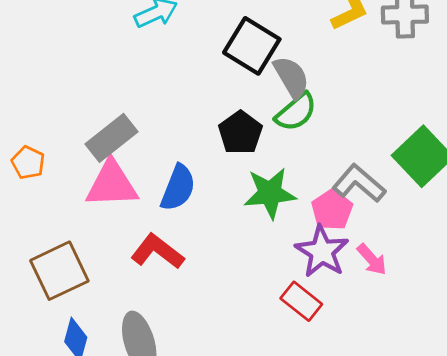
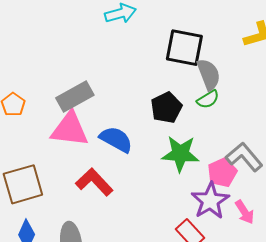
black square: (252, 46) -> (184, 48), turned -30
green semicircle: (296, 112) -> (208, 99), size x0.7
blue semicircle: (178, 188) -> (116, 139), turned -92

